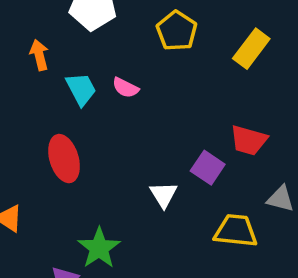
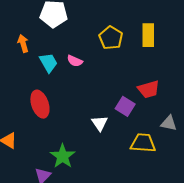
yellow pentagon: (177, 31) -> (111, 38), moved
yellow rectangle: (251, 49) -> (148, 35), turned -35
red trapezoid: (249, 140) -> (149, 89), turned -30

